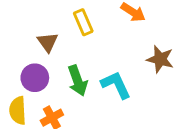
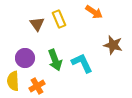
brown triangle: (48, 42) -> (37, 24), moved

